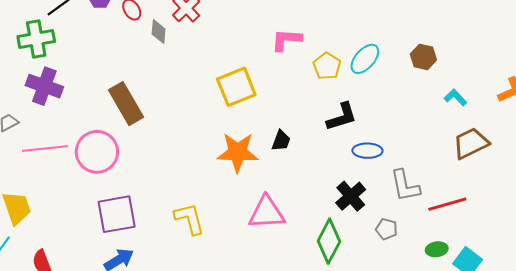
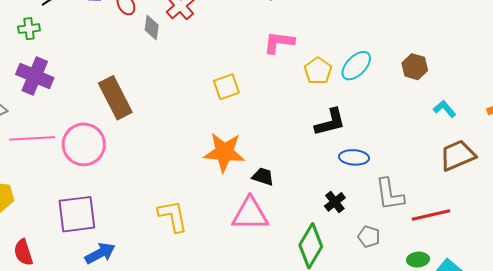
green cross: (36, 39) -> (29, 29), size x0.6
yellow square: (236, 87) -> (226, 87), size x0.7
black trapezoid: (281, 141) -> (263, 177), moved, turned -95
black cross: (351, 196) -> (335, 202), size x0.7
purple square: (117, 214) -> (77, 214), moved

